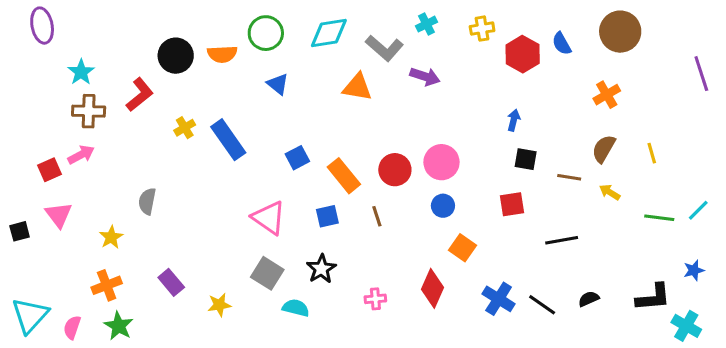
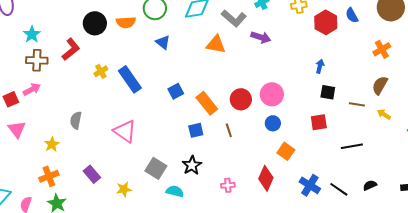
pink triangle: (269, 218) -> (125, 131), moved

